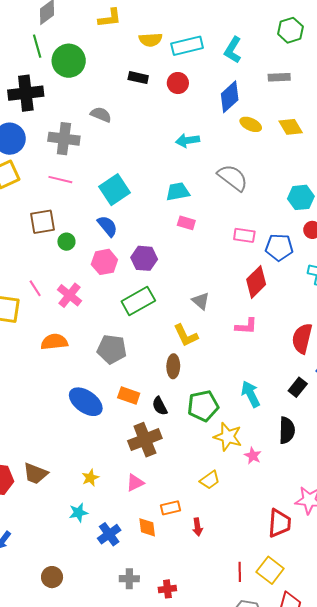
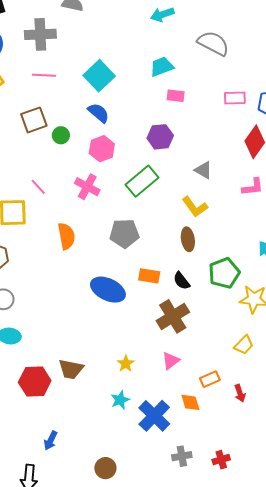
purple hexagon: (144, 258) -> (160, 137), moved
pink cross: (70, 295) -> (87, 187), moved
orange semicircle: (54, 342) -> (66, 236), turned 96
blue cross: (109, 534) -> (154, 416), size x1.4

